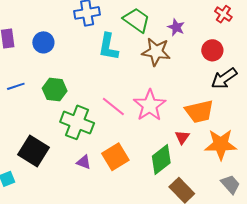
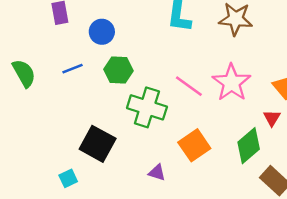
blue circle: (43, 42) -> (102, 32), moved
purple triangle: (84, 162) -> (157, 173), moved

